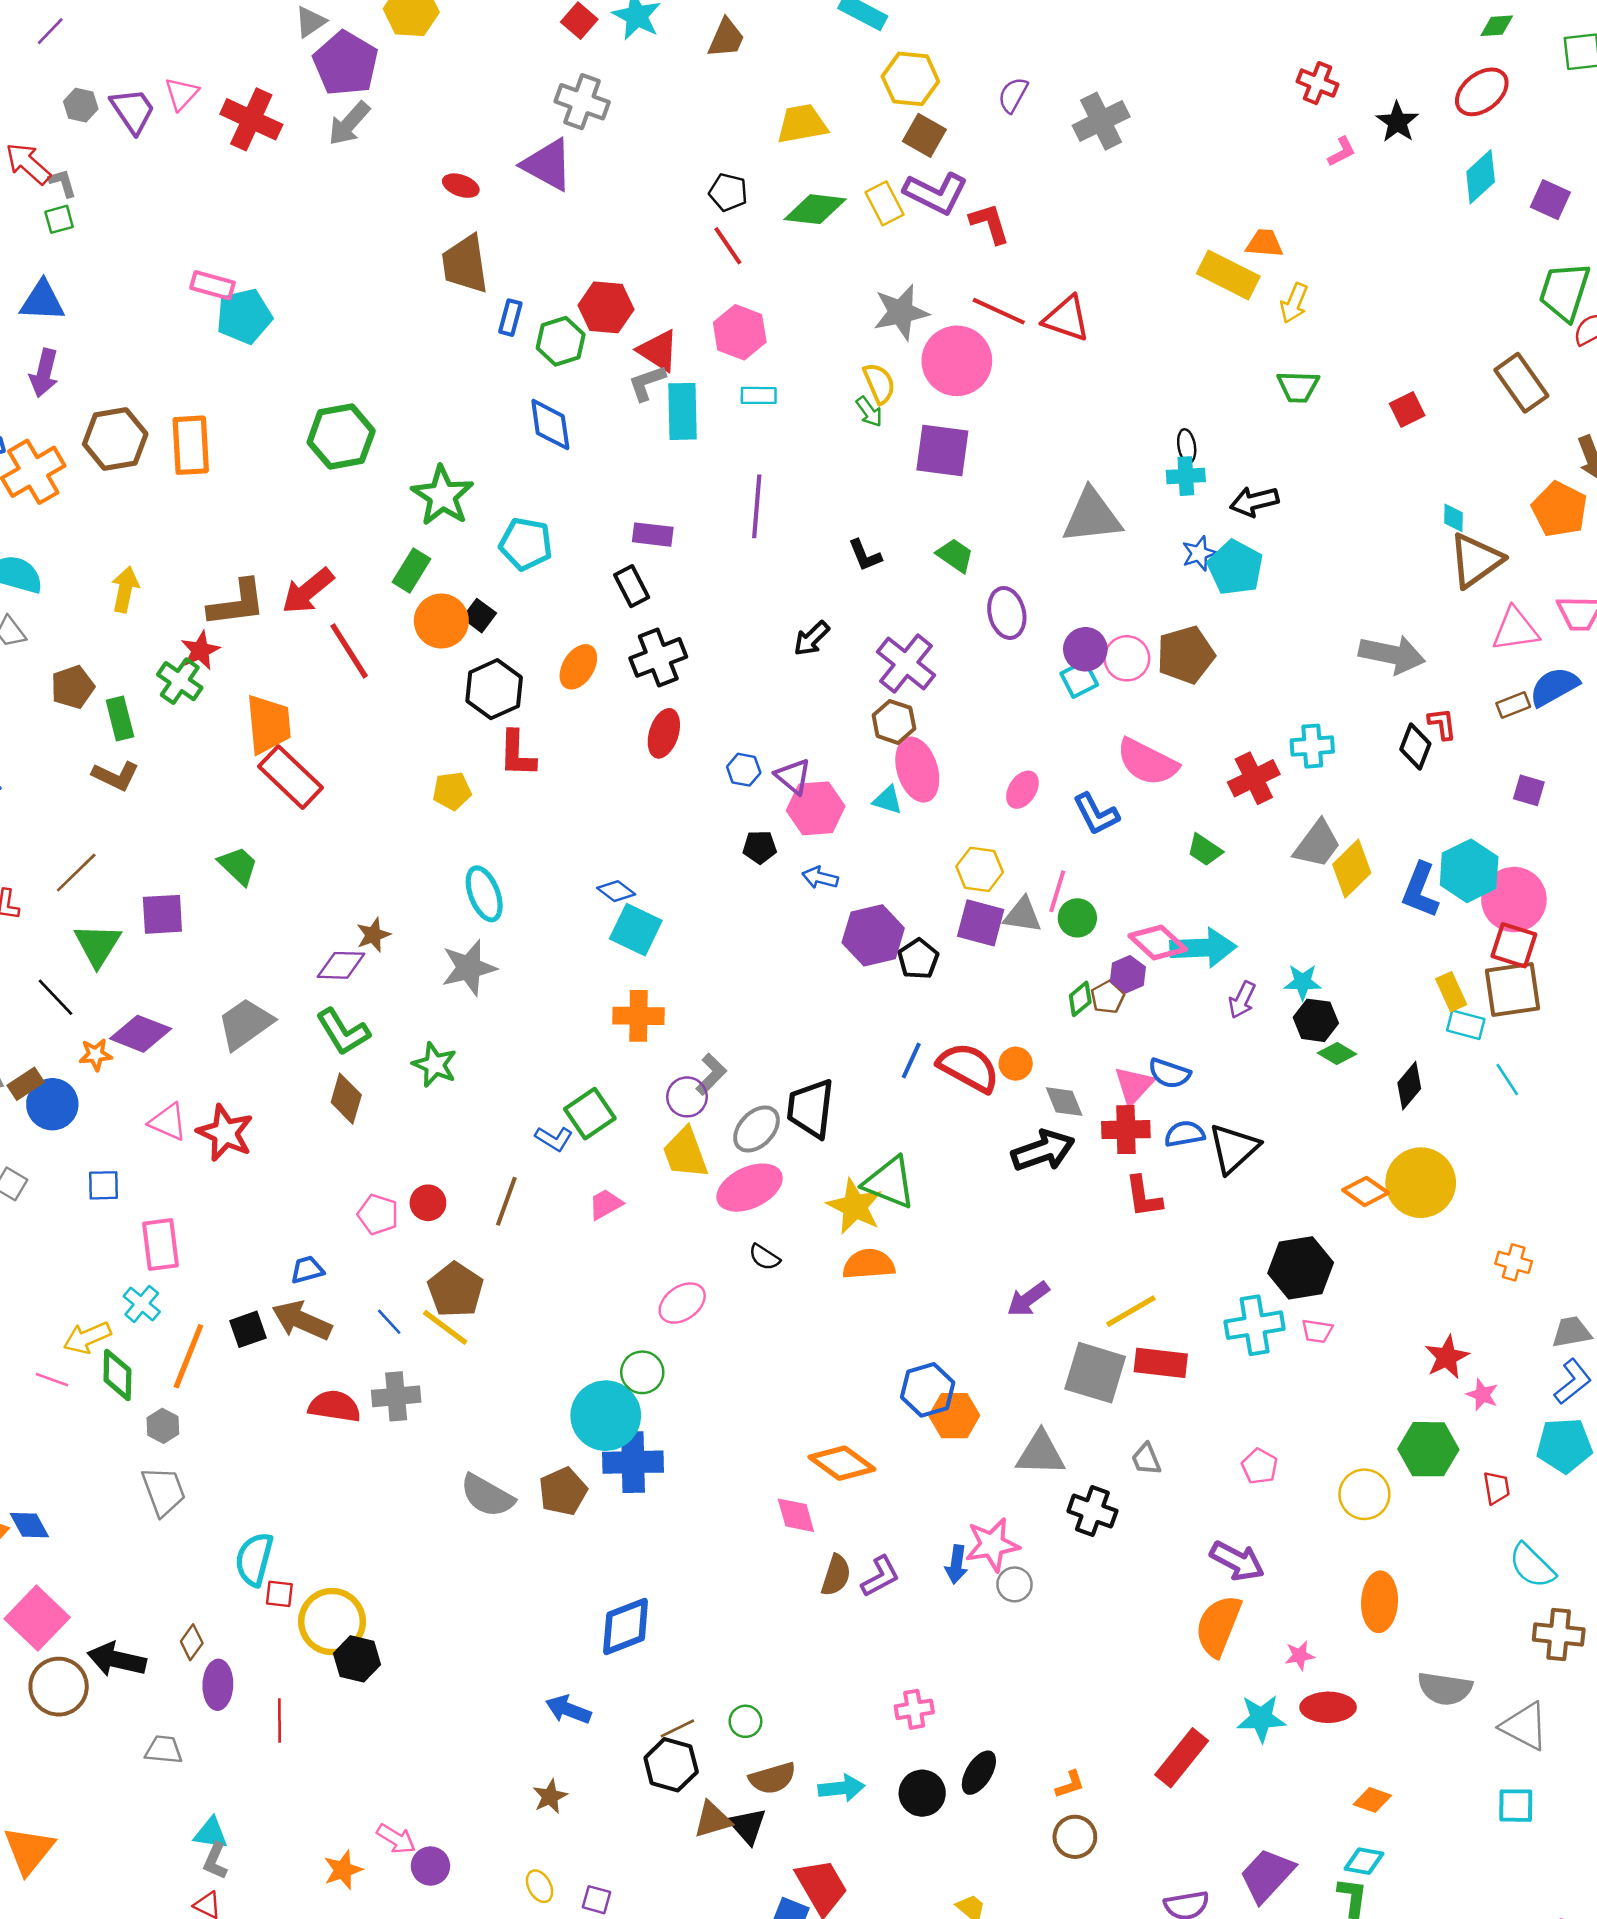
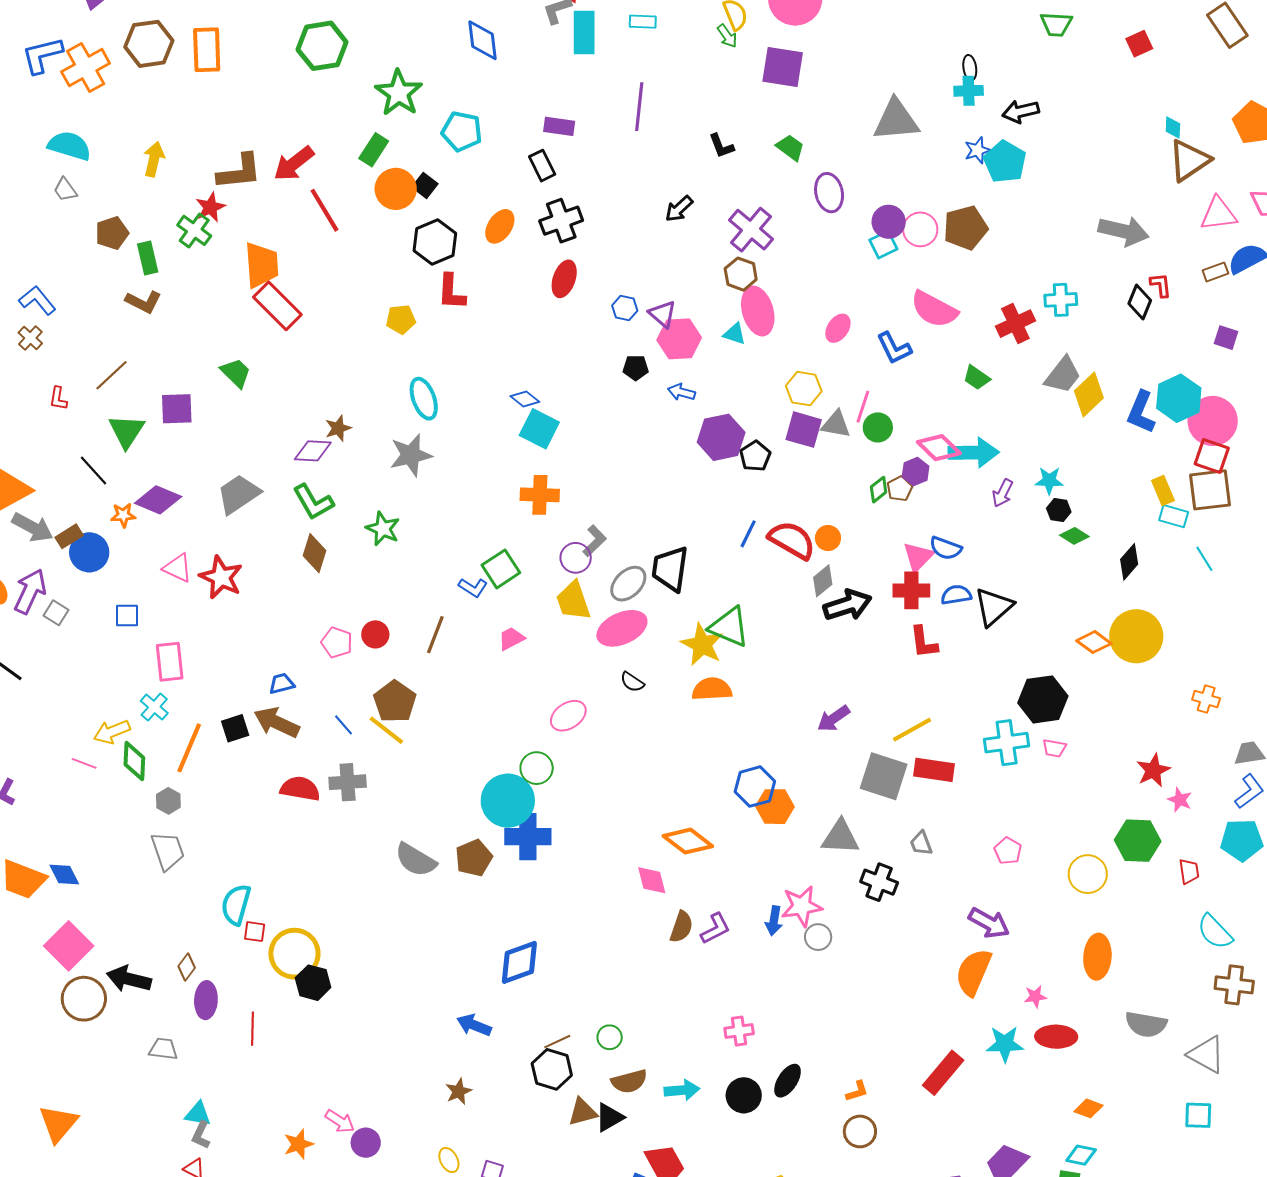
black hexagon: (1316, 1020) -> (1059, 510), size x0.7
gray diamond: (1064, 1102) -> (823, 581), moved, turned 72
black triangle: (748, 1826) -> (609, 1117), turned 40

